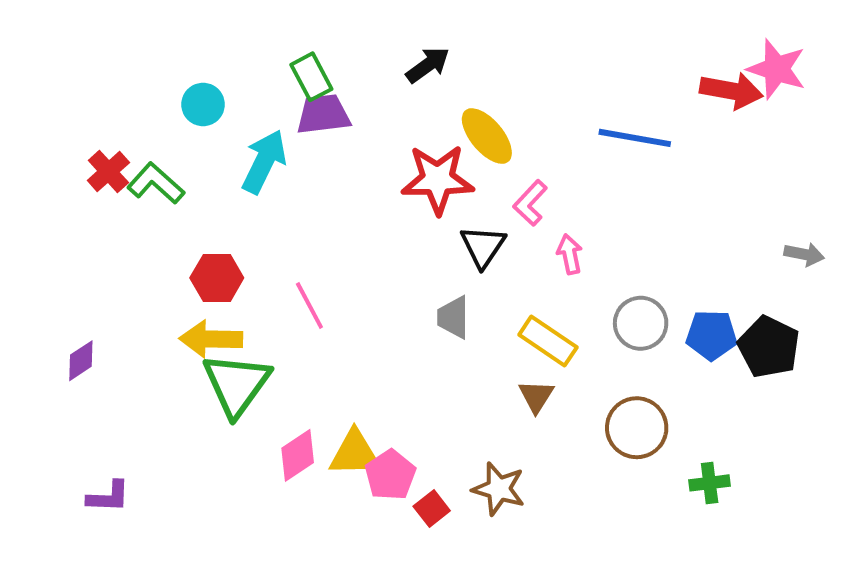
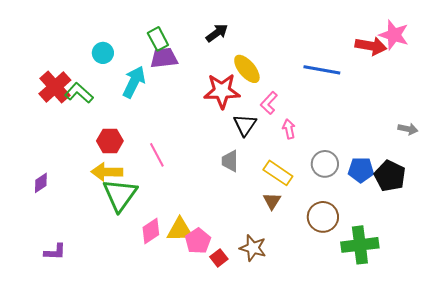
red cross: (108, 171) -> (55, 87), size x1.5
green cross: (710, 483) -> (360, 245), size x1.8

